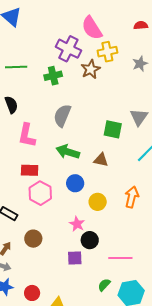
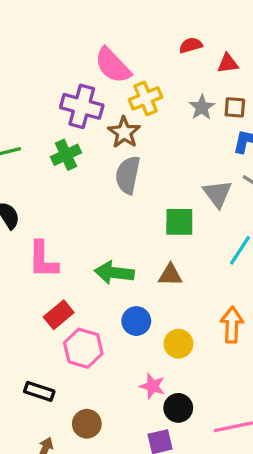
gray semicircle: (62, 116) -> (128, 175), moved
red rectangle: (30, 170) -> (59, 315), turned -30

